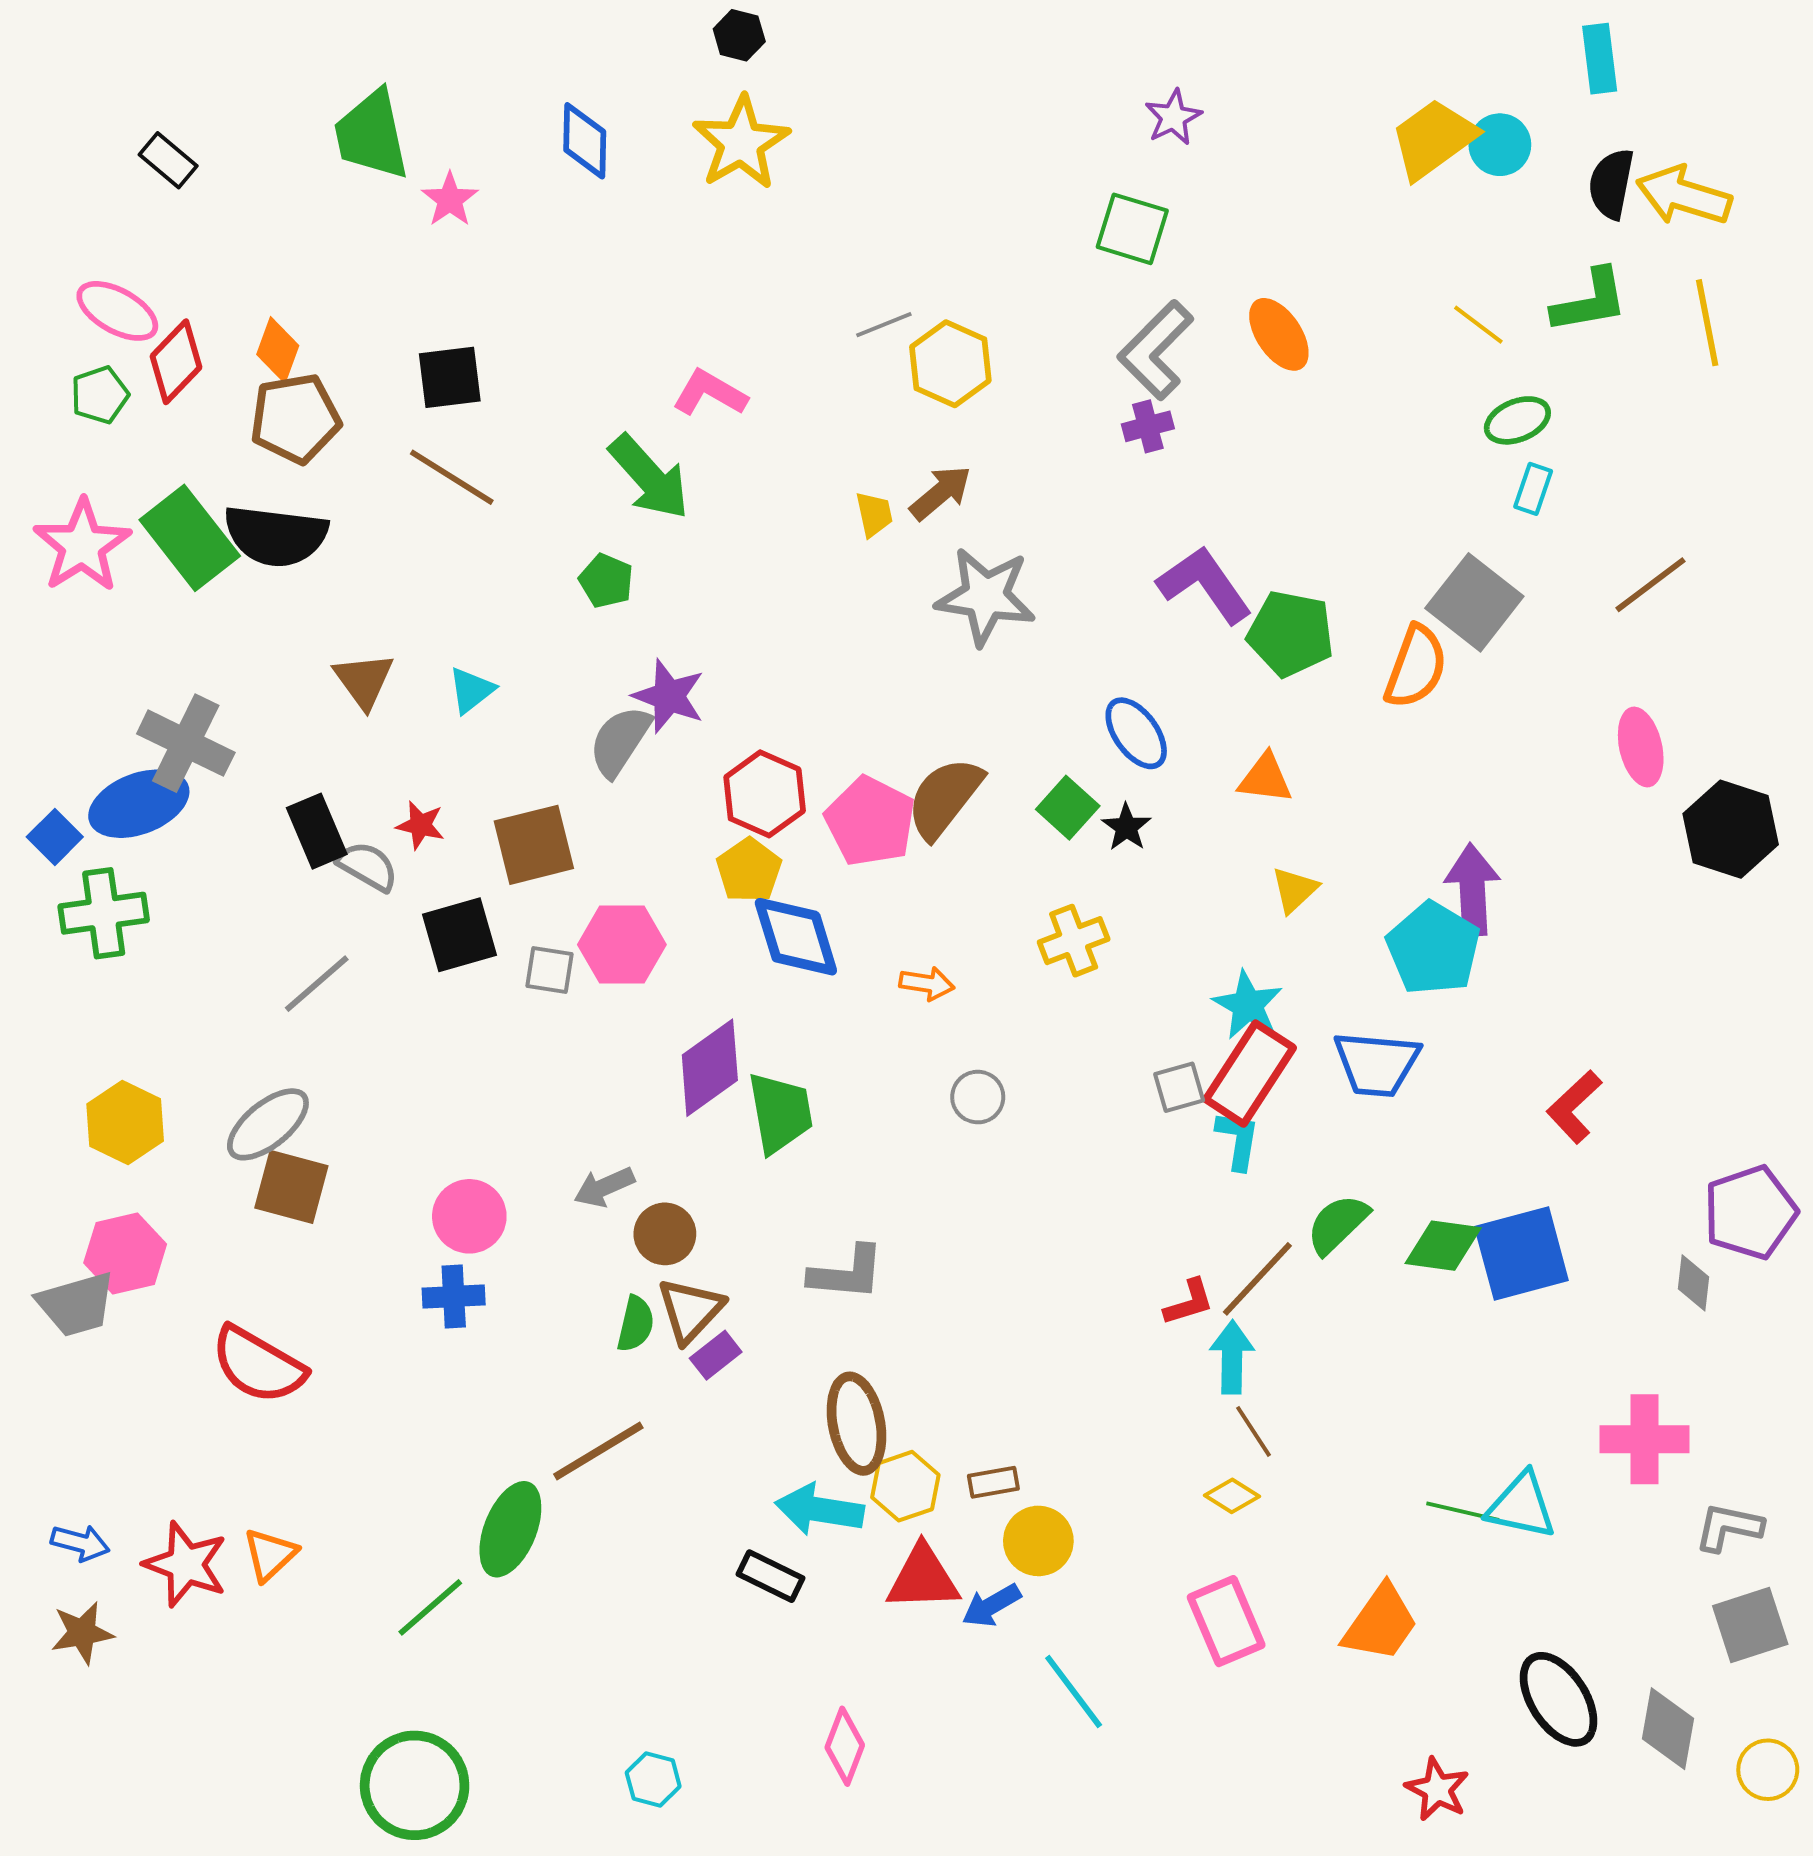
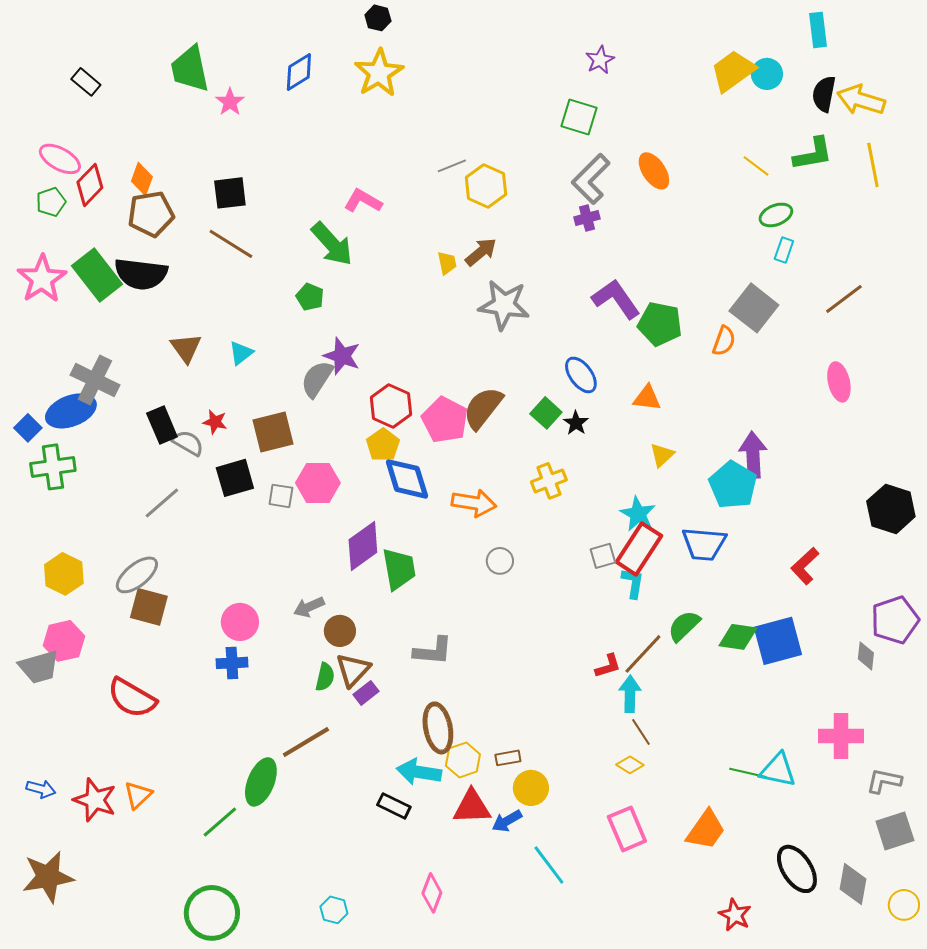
blue diamond: (585, 141) -> (299, 72), turned 57
orange semicircle: (1416, 667) -> (724, 341), size x0.7
black hexagon: (1731, 829) -> (891, 509), moved
orange arrow: (927, 984) -> (474, 503), size x1.6
brown star: (82, 1633) -> (48, 877), moved, size x1.6

